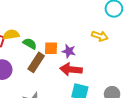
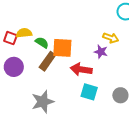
orange square: (51, 48) -> (62, 48), size x1.5
purple star: (69, 51) -> (101, 52), moved

